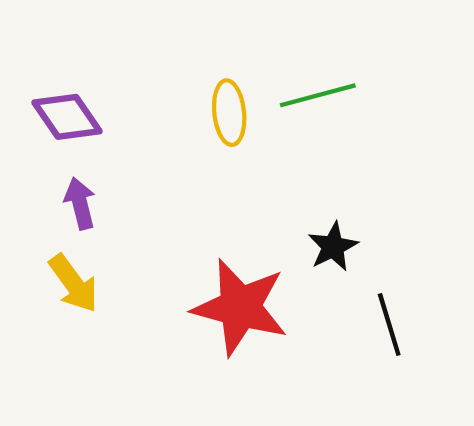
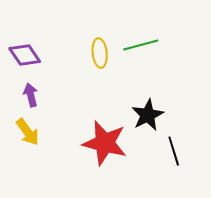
black star: (333, 247) -> (148, 115), size x1.4

